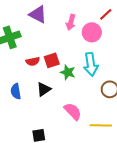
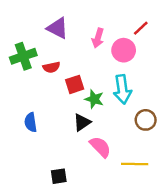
red semicircle: (33, 61) -> (51, 67), moved
black triangle: (44, 89) -> (82, 122), moved

